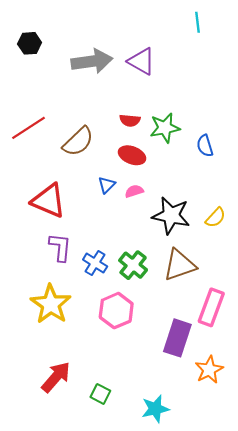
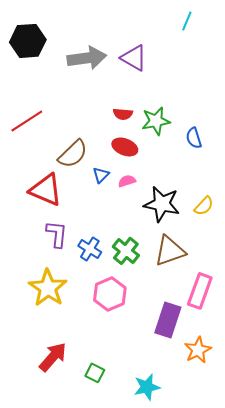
cyan line: (198, 22) -> (187, 21), turned 30
black hexagon: (30, 43) -> (28, 41), size x1.6
brown semicircle: (78, 142) -> (73, 154), moved

